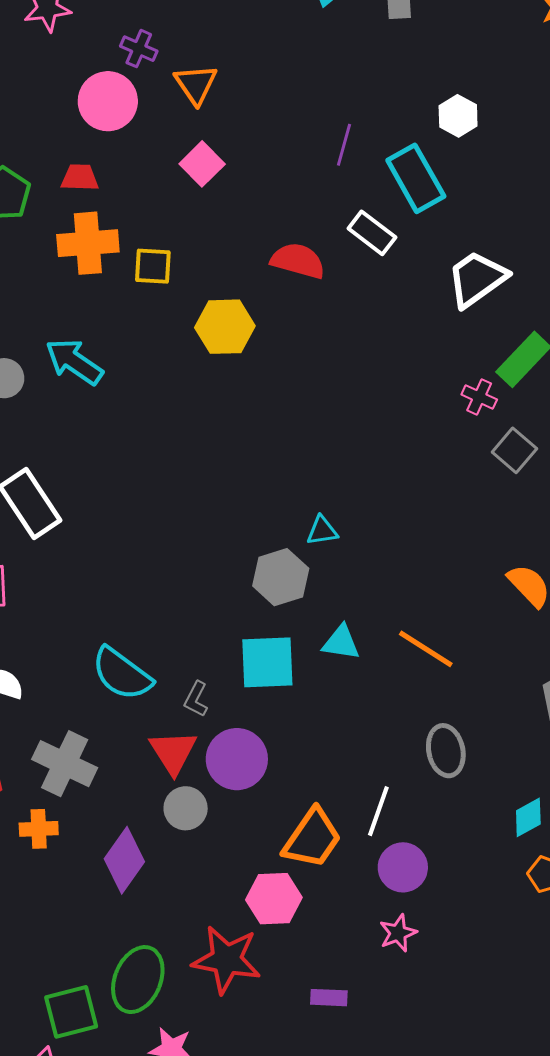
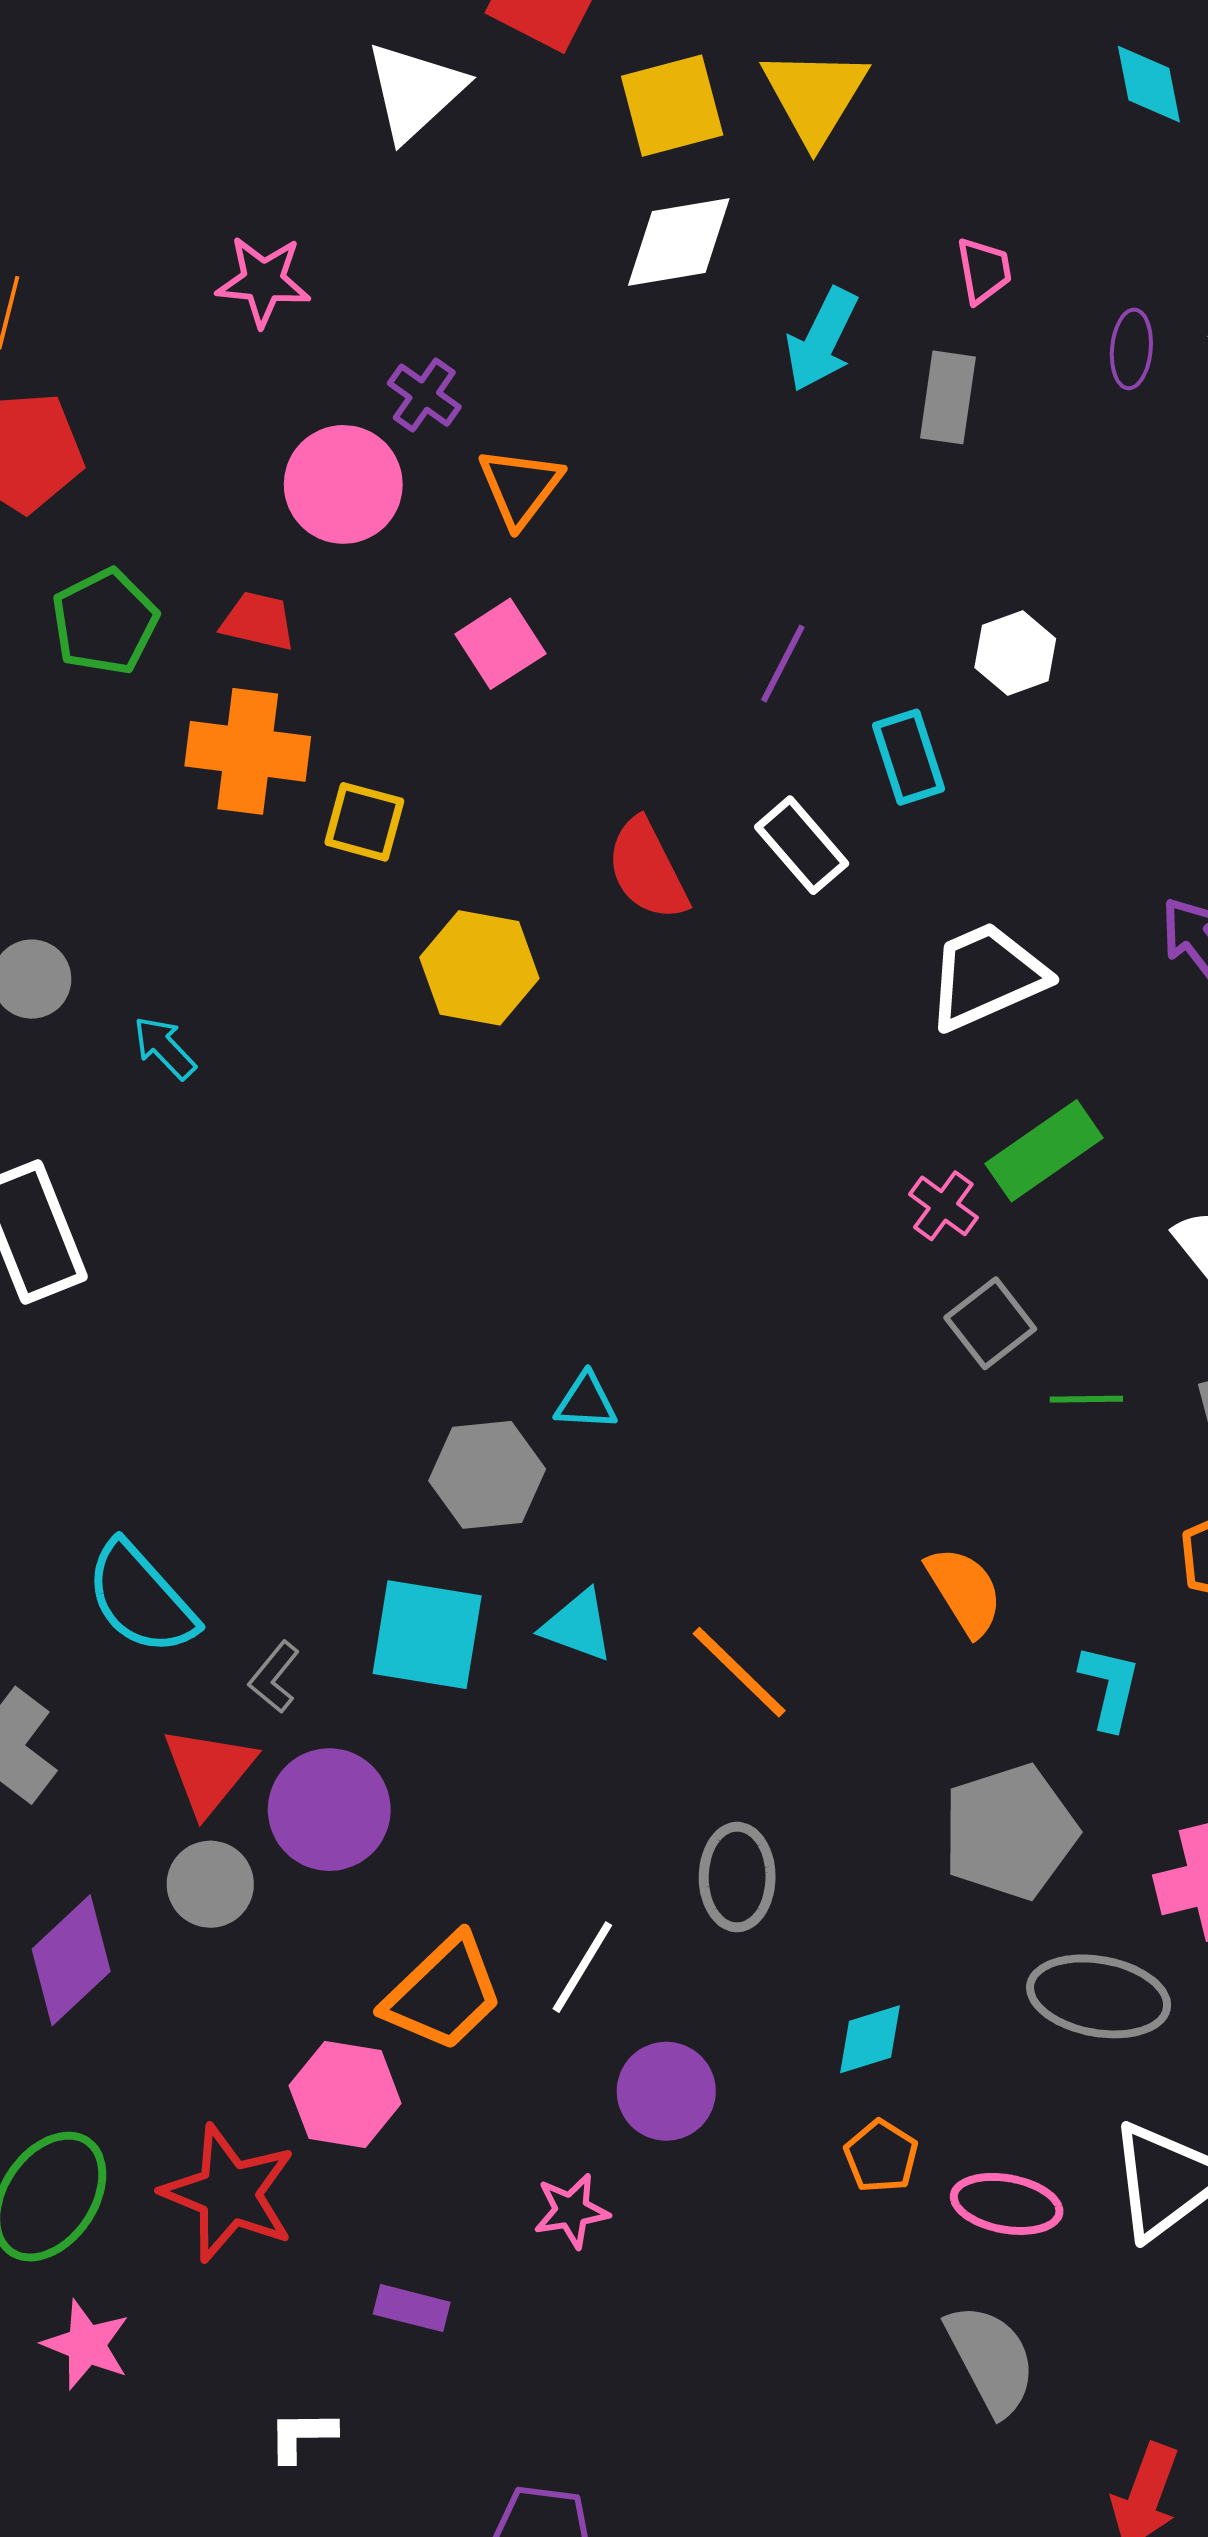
cyan rectangle: (416, 178) -> (908, 757), size x0.7
red semicircle: (298, 261) -> (647, 870), turned -144
cyan arrow: (74, 362) -> (165, 1048), moved, size x0.6
purple circle: (403, 867) -> (666, 2091), moved

